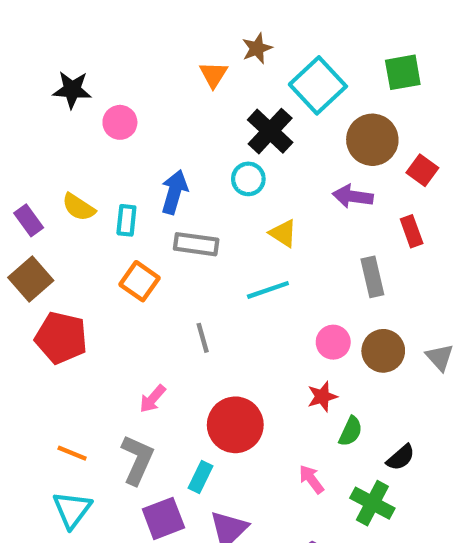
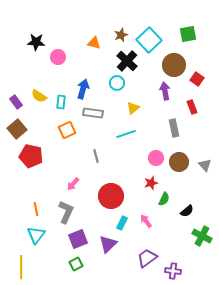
brown star: (257, 48) -> (121, 35), moved
orange triangle: (213, 74) -> (94, 43), moved, turned -48
purple arrow: (353, 196) -> (165, 91), turned 72
yellow triangle: (283, 233) -> (133, 108), turned 48
orange square: (140, 281) -> (67, 130), turned 30
orange line: (72, 453) -> (36, 209), turned 56
cyan rectangle: (200, 477) -> (122, 223), moved
green cross: (372, 503) -> (202, 236), moved

